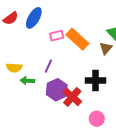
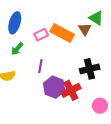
brown triangle: (106, 48) -> (85, 29), moved
green arrow: (27, 81) -> (17, 49), moved, turned -40
red cross: (72, 97) -> (71, 90), turned 36

